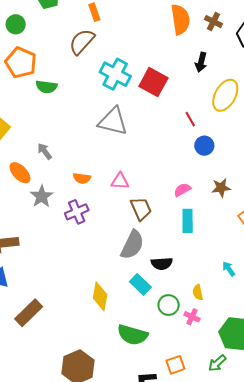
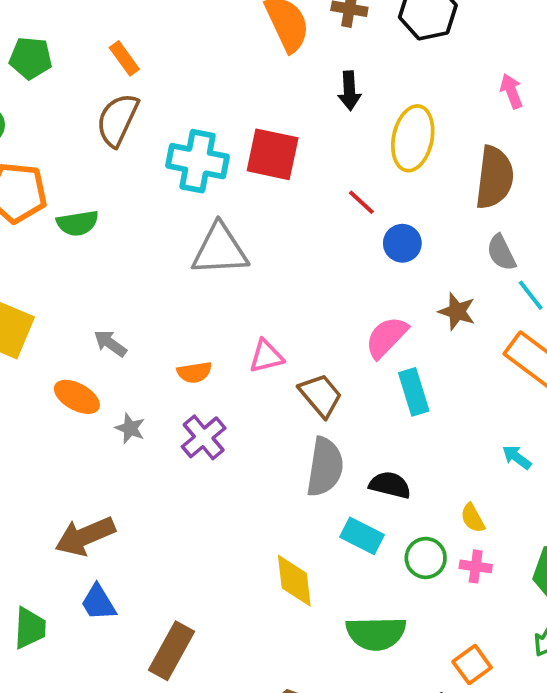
brown star: (221, 188) -> (457, 312), turned -30
pink semicircle: (182, 190) -> (386, 337), size x1.4
gray star: (42, 196) -> (130, 428), size x0.7
black semicircle: (162, 263) -> (390, 485), turned -145

